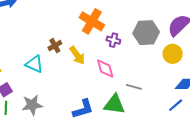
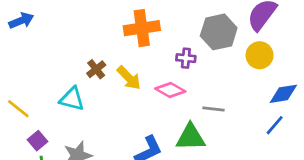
orange cross: (92, 21) -> (142, 28), turned -30
purple cross: (113, 40) -> (186, 58), moved
pink diamond: (105, 69) -> (170, 90), turned -35

